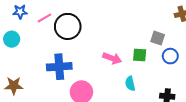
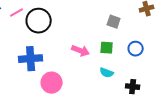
gray square: (158, 38) -> (114, 22), moved
cyan semicircle: (130, 84) -> (107, 73), moved, turned -56

